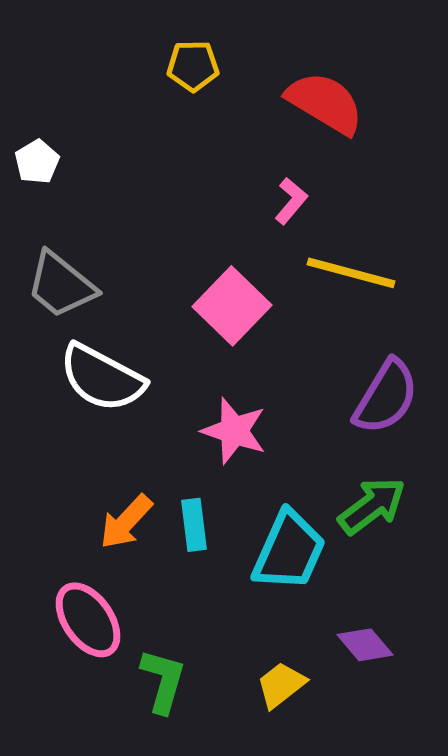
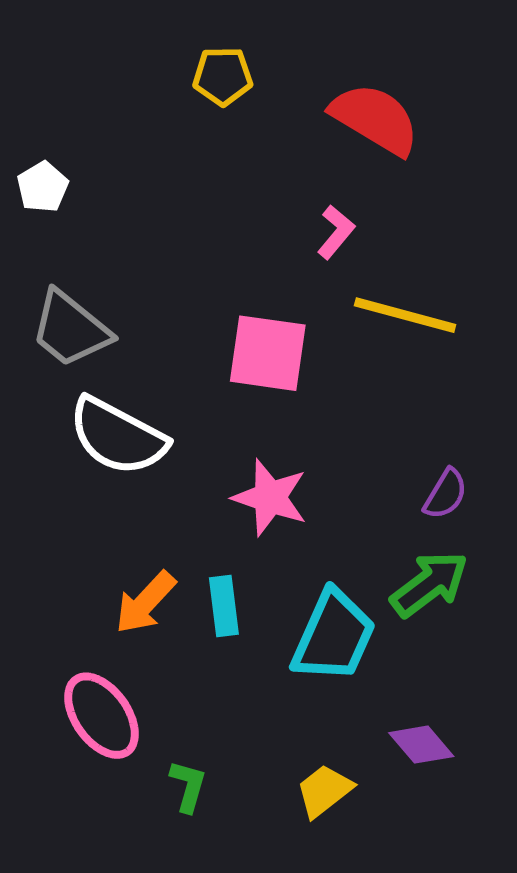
pink square: (232, 306) -> (268, 353), turned -36
purple semicircle: (386, 397) -> (445, 494), moved, size x0.6
green L-shape: (163, 681) -> (188, 786), size x0.7

